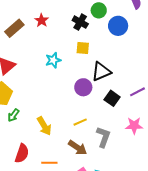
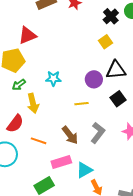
yellow square: (83, 48) -> (105, 42), turned 32
cyan star: (53, 60) -> (53, 78), moved
yellow line: (80, 122) -> (82, 104), moved
yellow arrow: (44, 126) -> (33, 103), moved

